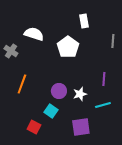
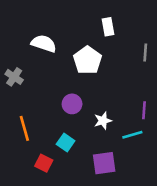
gray cross: (11, 51) -> (14, 77), moved
purple line: (104, 79) -> (144, 110), moved
orange line: (22, 84) -> (24, 128), moved, turned -36
purple circle: (59, 91) -> (72, 104), moved

